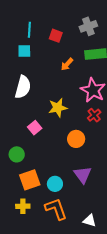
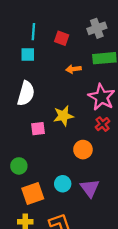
orange arrow: (67, 64) -> (74, 69), turned 40
pink square: (35, 128) -> (38, 129), moved, turned 32
cyan circle: (55, 184) -> (63, 184), moved

